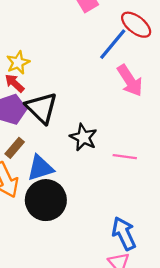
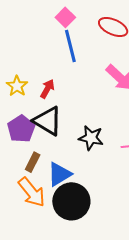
blue line: (113, 44) -> (70, 46), moved, turned -40
red arrow: (15, 83) -> (47, 89), moved, turned 90

